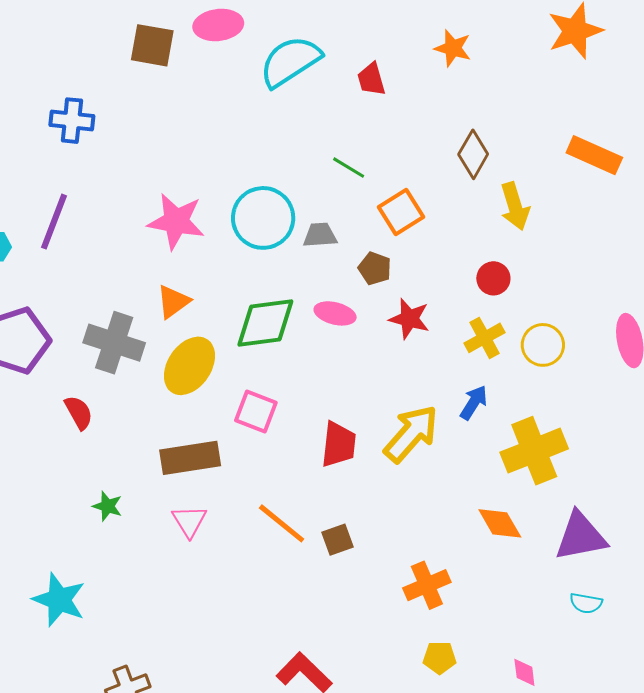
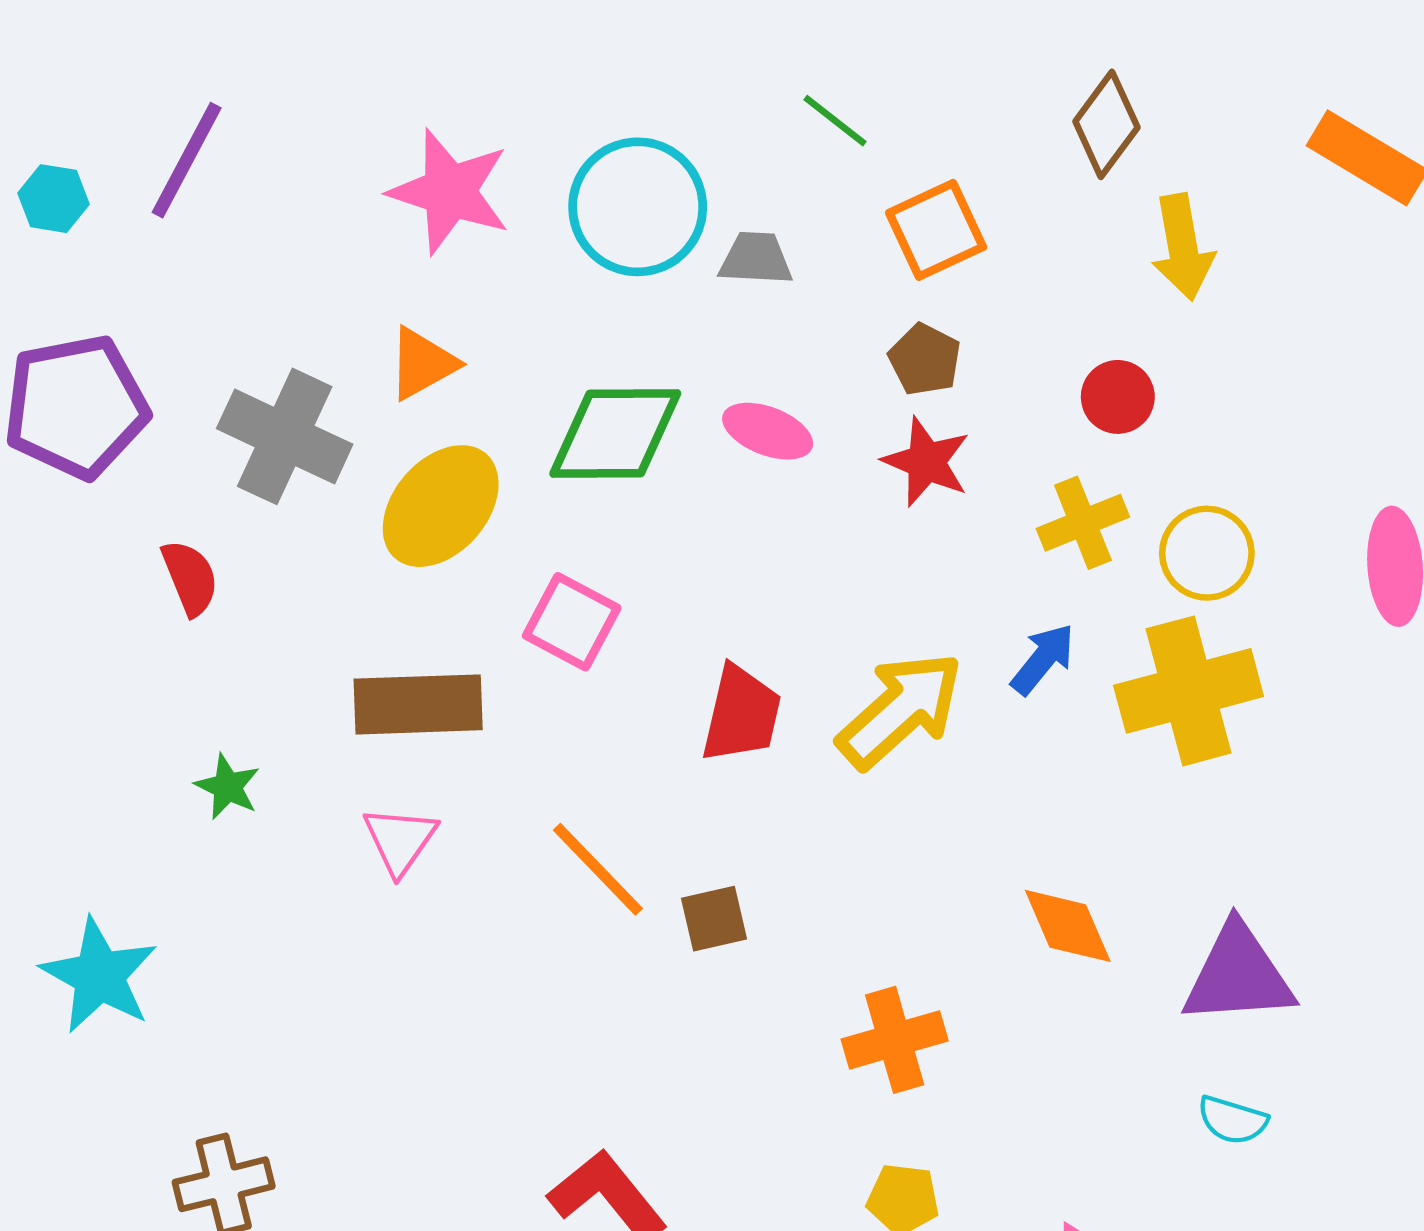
brown pentagon: (375, 268) -> (925, 360), moved
yellow cross: (534, 451) -> (1189, 691), moved

